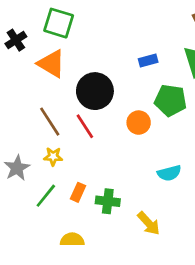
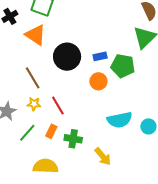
blue rectangle: (148, 60) -> (100, 56), moved
red line: (85, 126) -> (58, 105), moved
cyan semicircle: (169, 173) -> (120, 120), size x1.4
yellow semicircle: (72, 240) -> (46, 166), size x1.4

